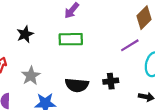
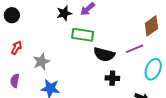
black star: (25, 34) -> (64, 13), moved
black semicircle: (77, 85) -> (104, 54), moved

